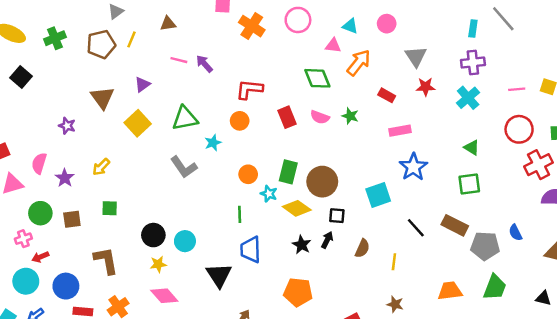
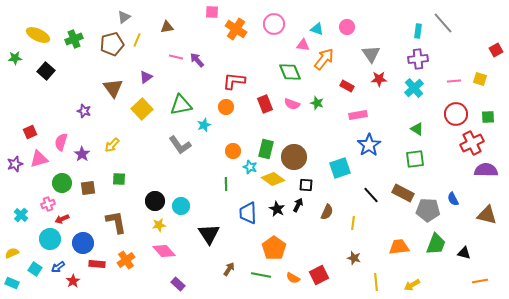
blue trapezoid: (251, 250) -> (248, 213), moved
orange pentagon: (298, 292) -> (274, 248), turned 30
black triangle: (543, 298) -> (464, 253), moved

